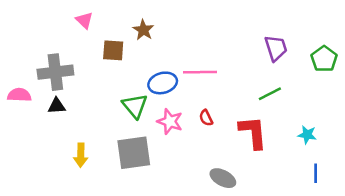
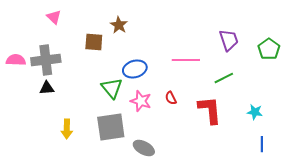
pink triangle: (84, 20) -> (54, 17), moved
pink line: (200, 72) -> (186, 60), moved
pink semicircle: (19, 95) -> (16, 60), moved
gray ellipse: (223, 178) -> (144, 148), moved

